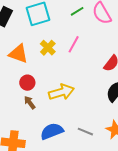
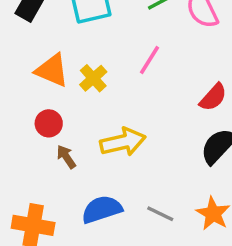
yellow cross: (48, 48) -> (93, 78), moved
red circle: (27, 83) -> (49, 123), moved

